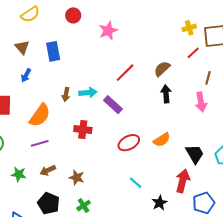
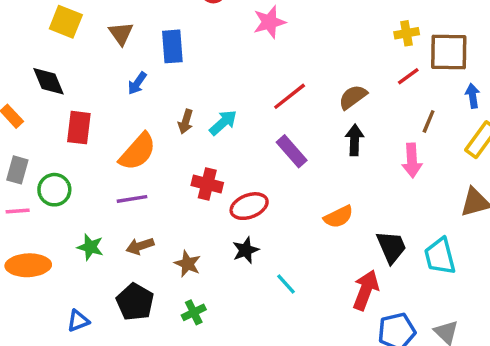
blue arrow: (26, 75) -> (137, 83), moved
cyan arrow: (88, 93) -> (223, 123), turned -42
purple rectangle: (113, 105) -> (292, 151), moved
red ellipse: (129, 143) -> (249, 206), moved
black star: (160, 203) -> (246, 250), moved

